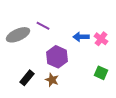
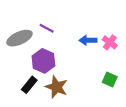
purple hexagon: (57, 57) -> (43, 61), moved
brown star: (52, 80) -> (56, 87), size x1.5

